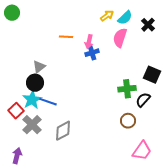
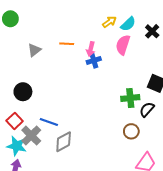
gray triangle: (39, 67) -> (34, 50), moved
black circle: (35, 83) -> (23, 92), moved
cyan star: (32, 100) -> (17, 146), moved, turned -30
blue line: (48, 102) -> (49, 122), moved

